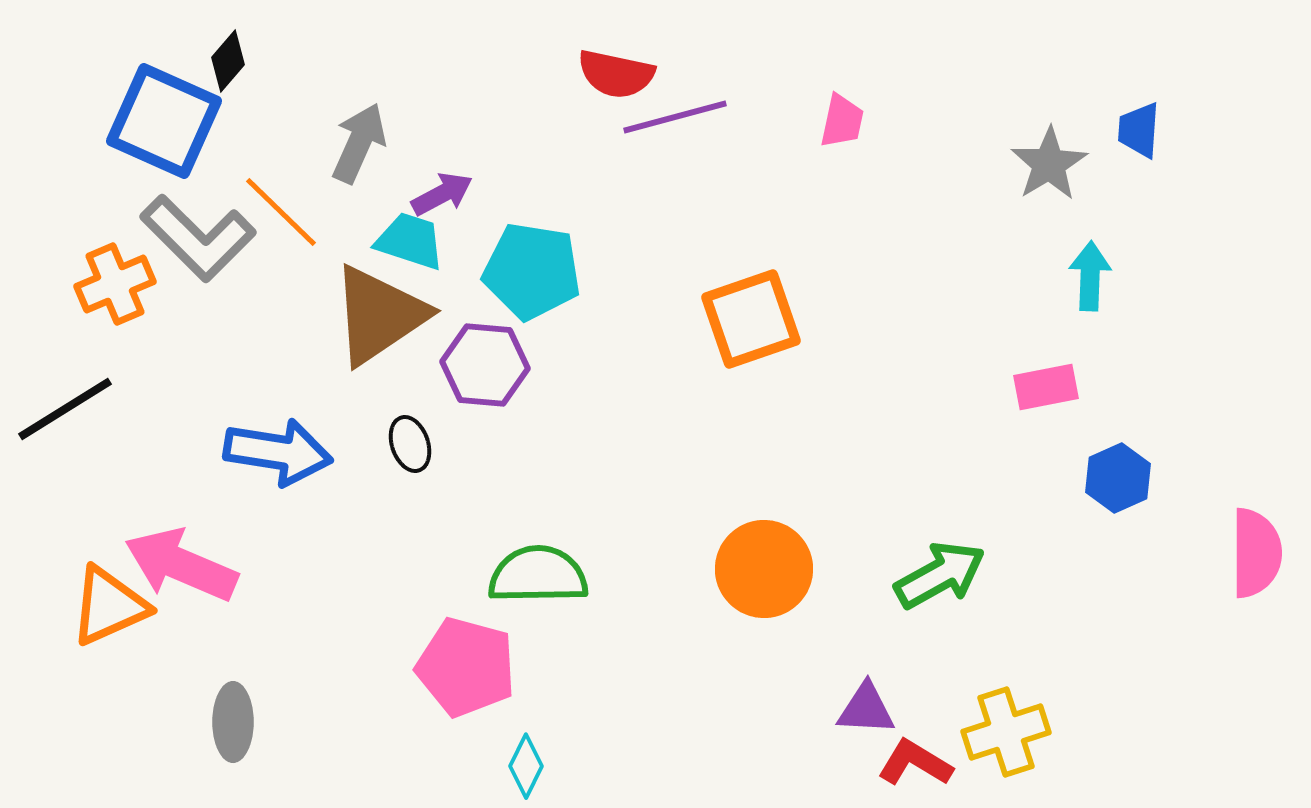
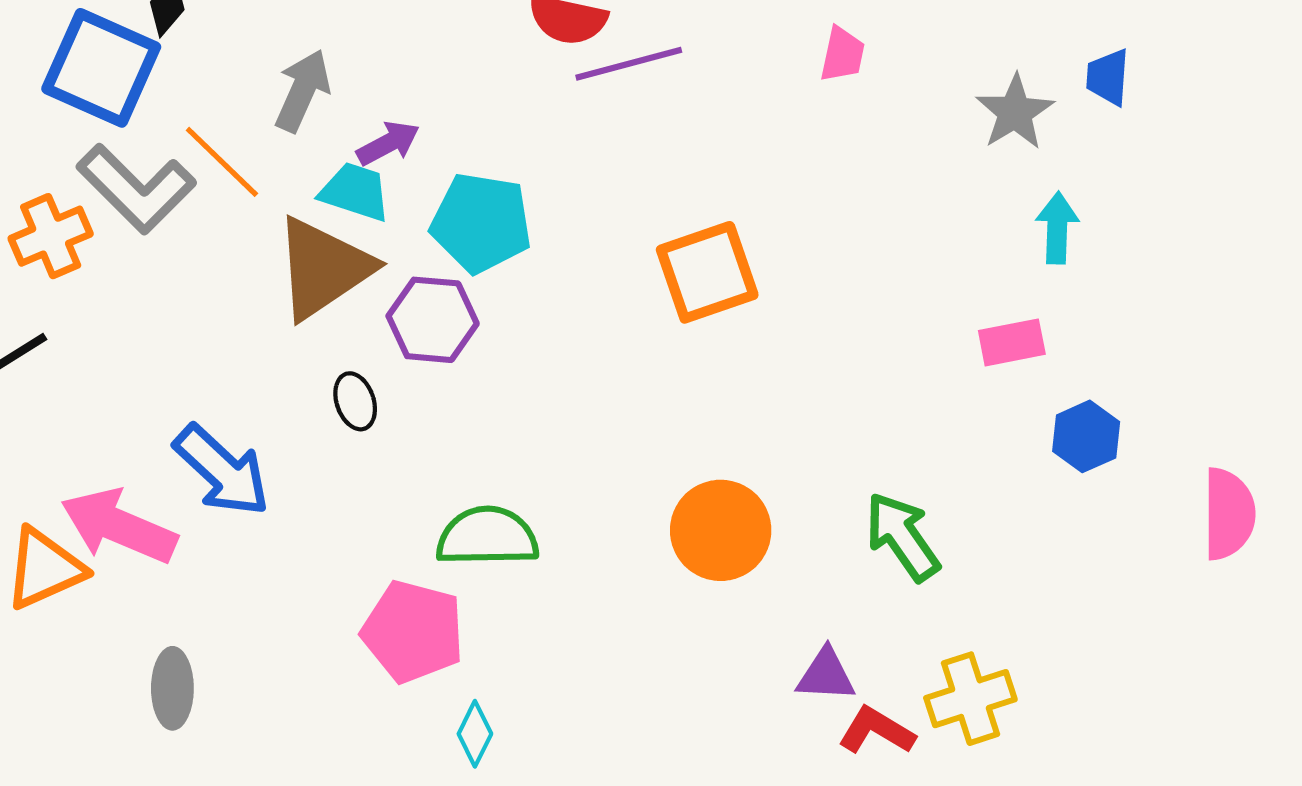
pink trapezoid: (842, 121) -> (842, 54), moved
blue arrow: (278, 452) -> (222, 471), moved, turned 34
green arrow: (940, 575) -> (902, 537), turned -96

